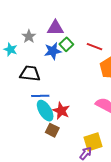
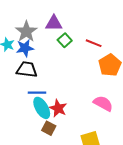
gray star: (29, 36) -> (26, 32), size x1.5
blue star: (53, 51) -> (25, 48), moved

